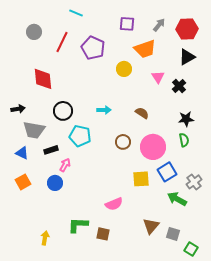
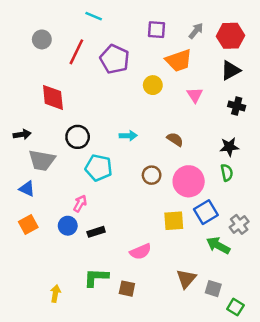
black cross: (179, 86) -> (237, 106), moved, turned -32
black rectangle: (51, 150) -> (96, 232), moved

